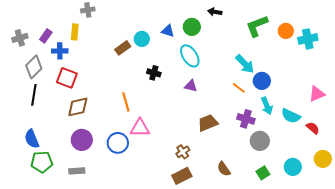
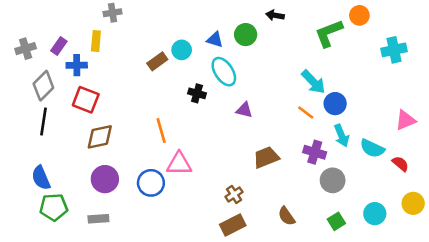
orange circle: (286, 31) -> (359, 15), moved
cyan ellipse: (190, 56) -> (224, 72), moved

